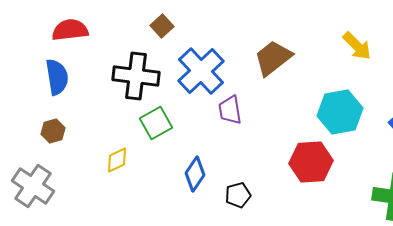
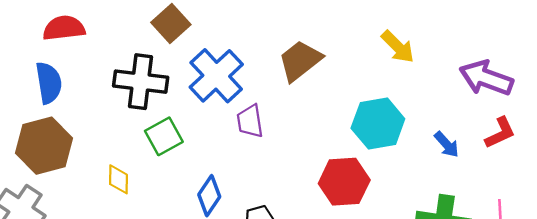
brown square: (162, 26) -> (171, 23), size x1.4
brown hexagon: (53, 131) -> (44, 146), size x2.0
yellow diamond: (117, 160) -> (118, 179), turned -64

